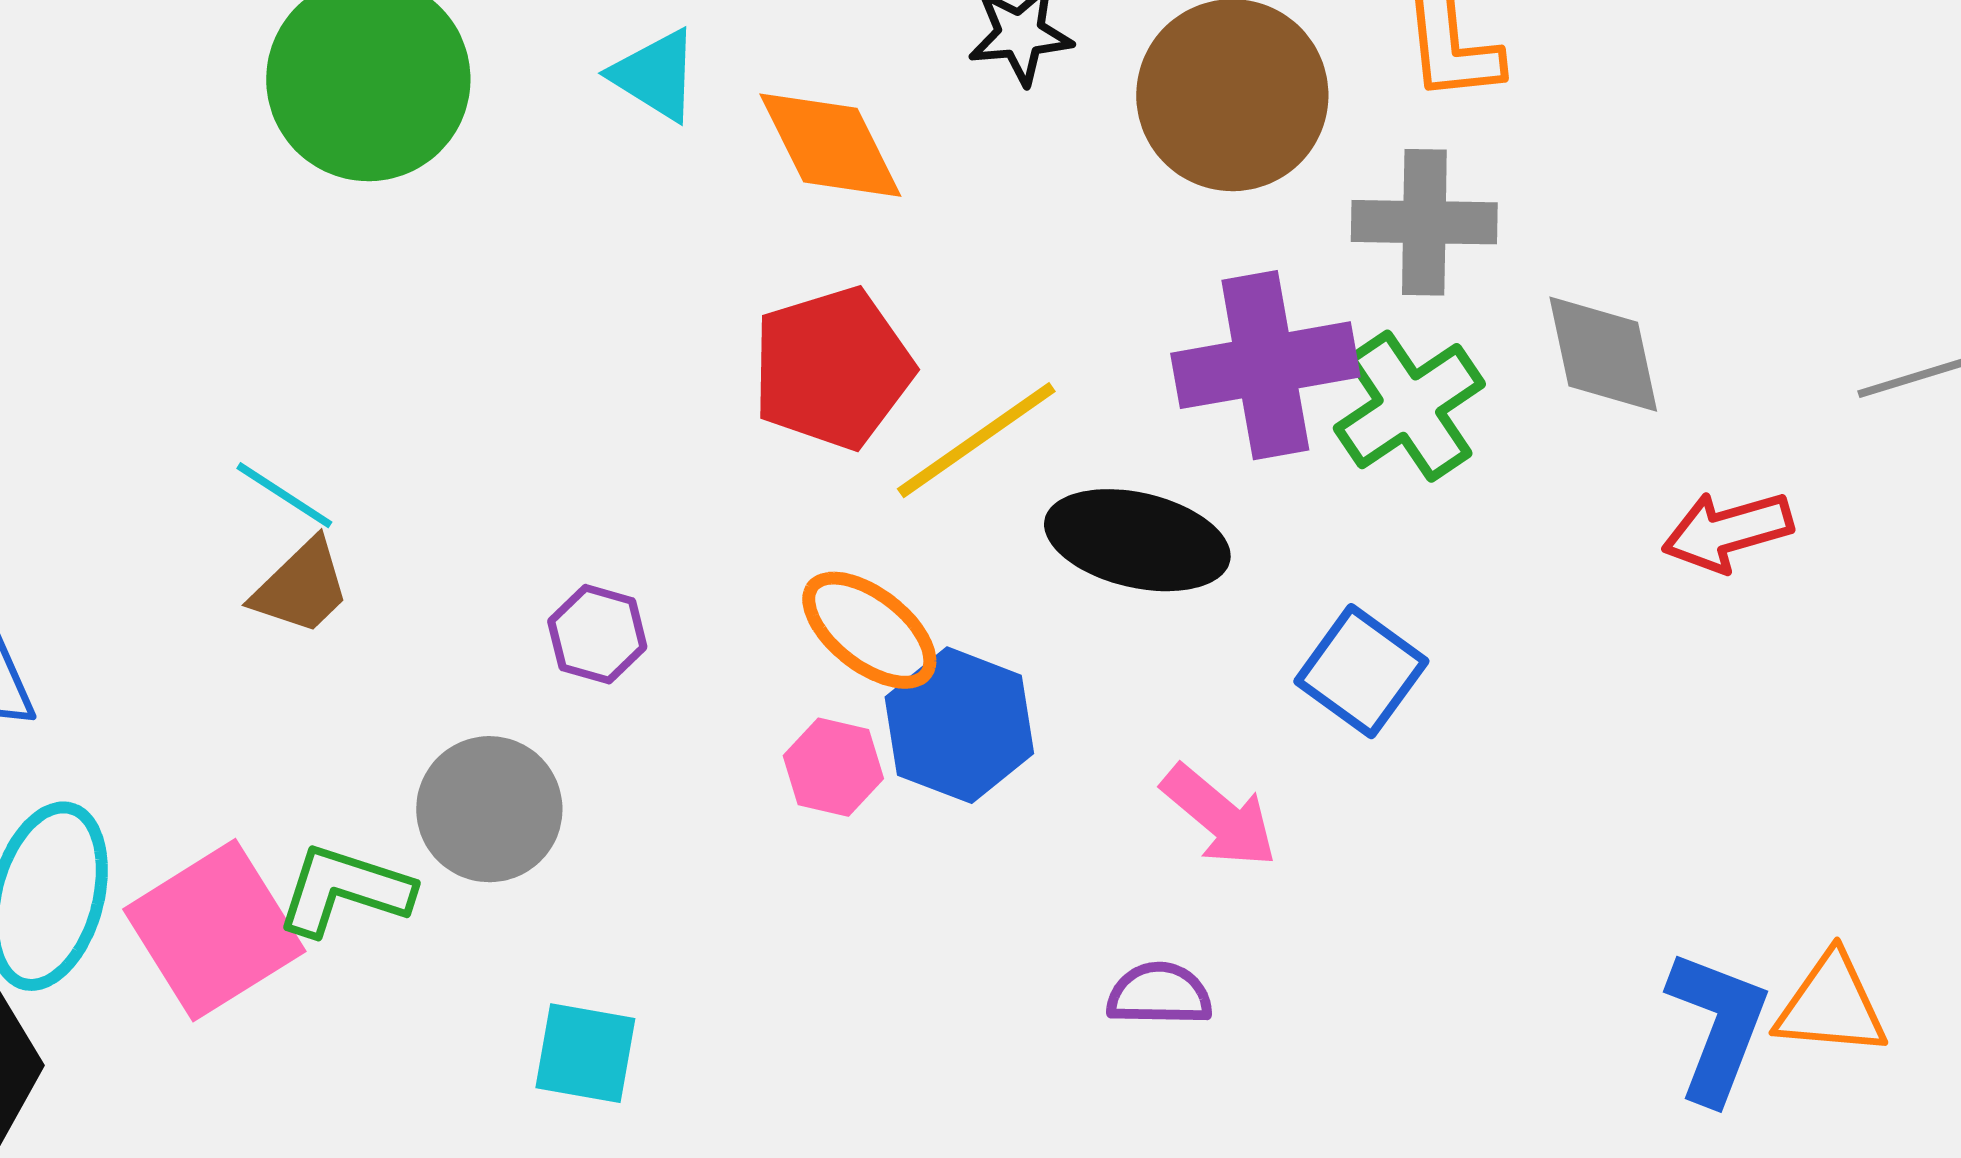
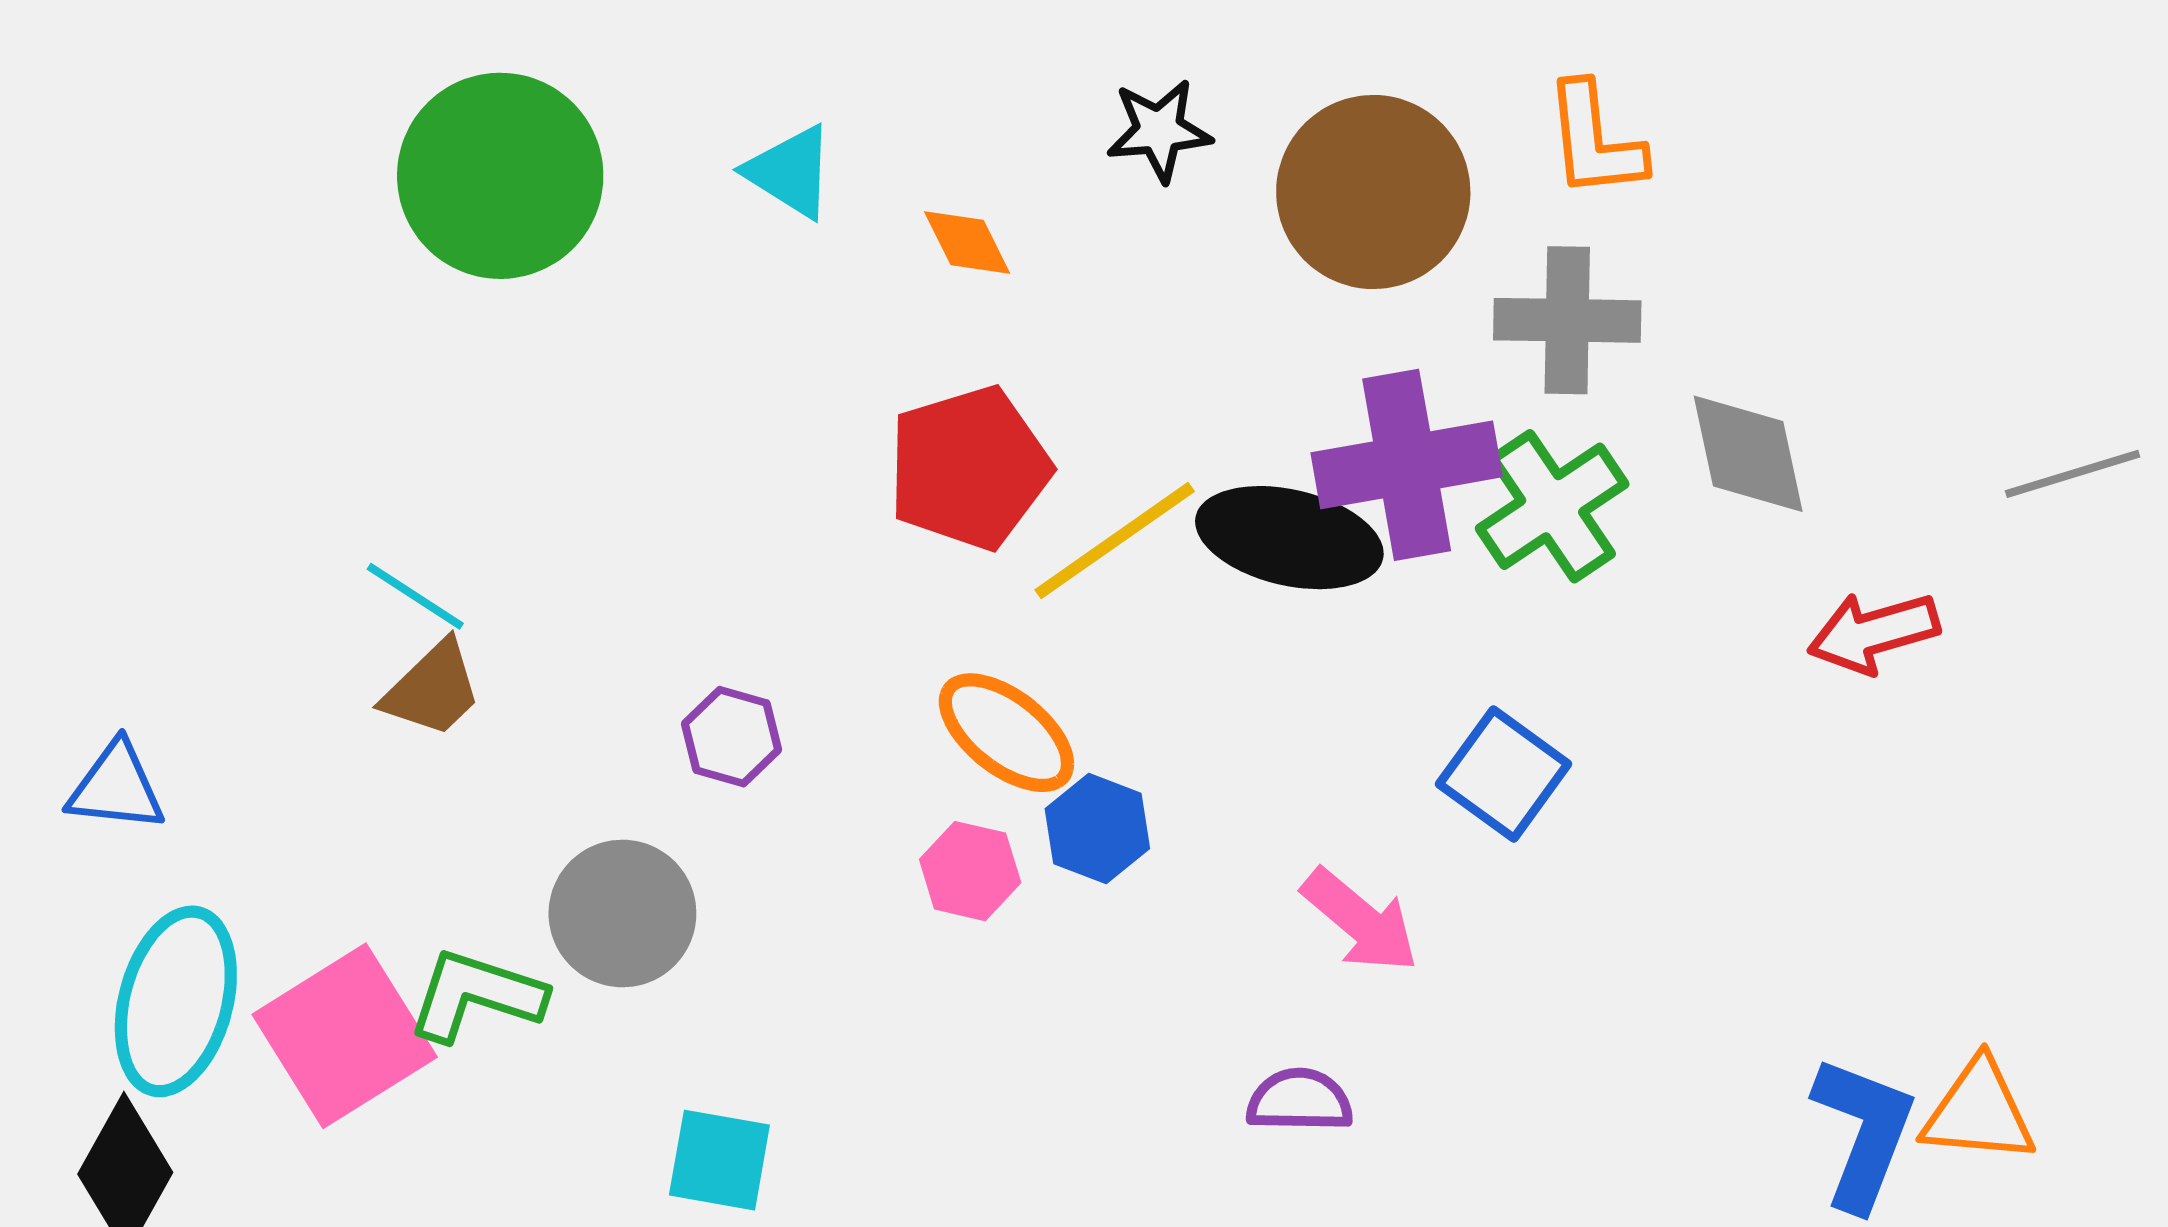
orange diamond: (830, 145) -> (967, 243), size x0.6
black ellipse: (1137, 540) -> (1289, 538), moved
blue hexagon: (959, 725) -> (1097, 829), size x0.7

